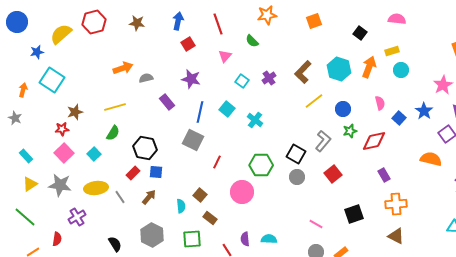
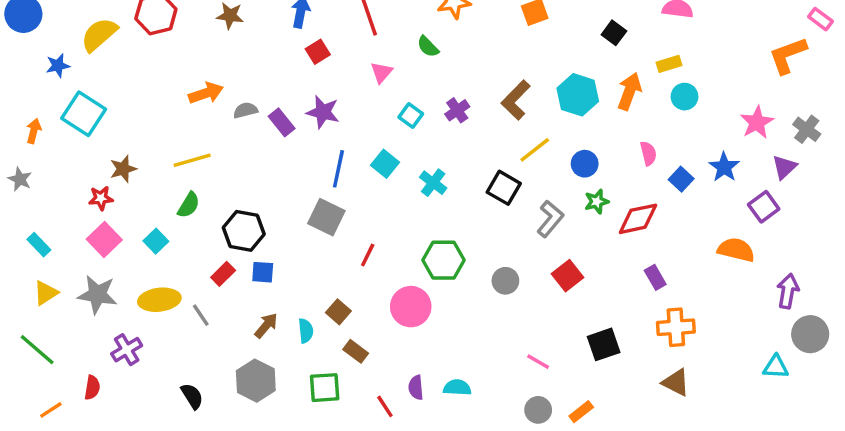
purple rectangle: (167, 102) -> (282, 122), moved
black square: (296, 154) -> (504, 188), moved
brown arrow: (149, 197) -> (266, 326), moved

